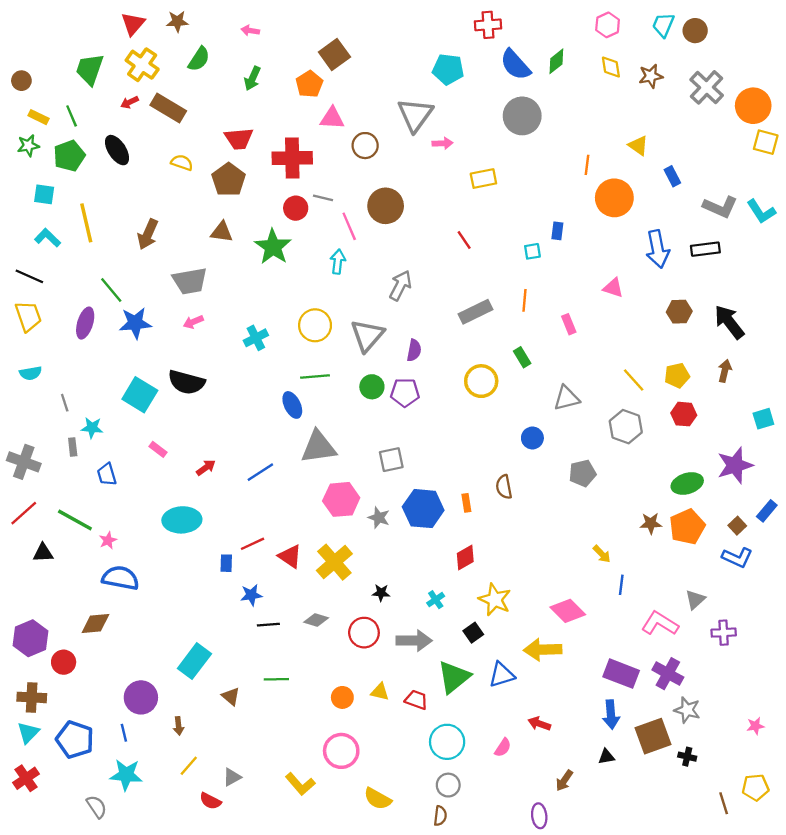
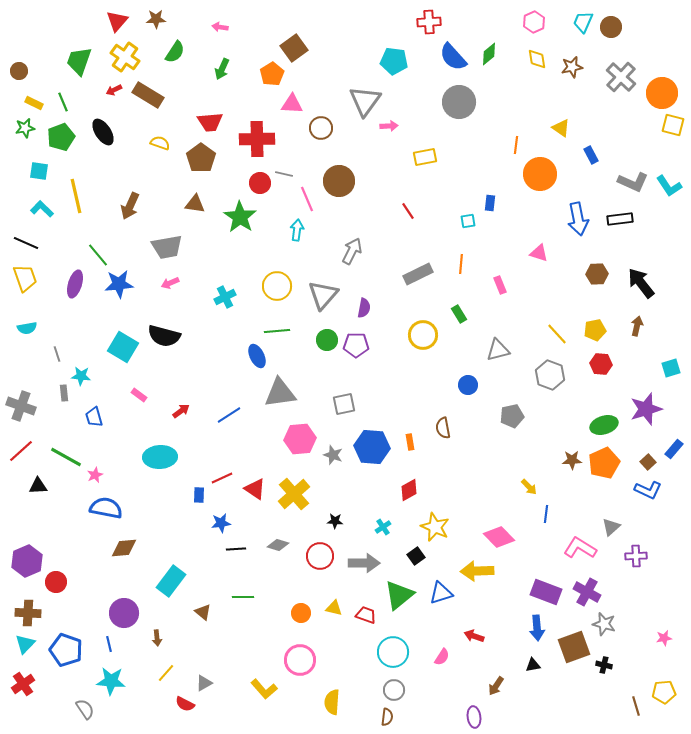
brown diamond: (95, 623) -> (124, 548), moved
yellow semicircle: (378, 799) -> (332, 702), turned 65

